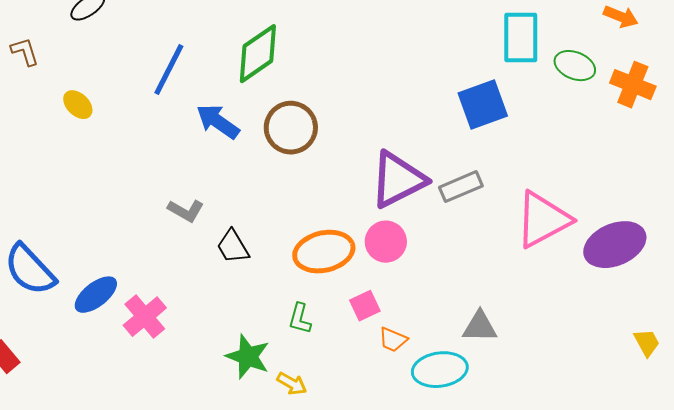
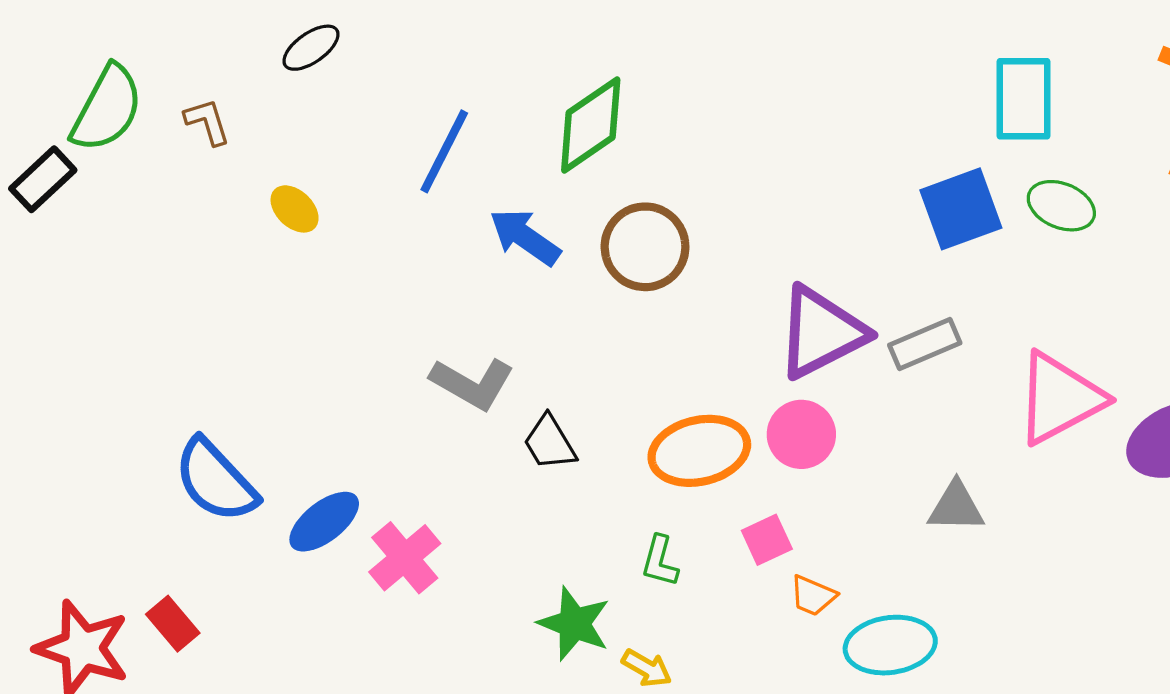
green ellipse: (575, 66) -> (1061, 206), moved
gray L-shape: (186, 211) -> (472, 383), size x1.4
gray triangle: (480, 327) -> (956, 507), moved

